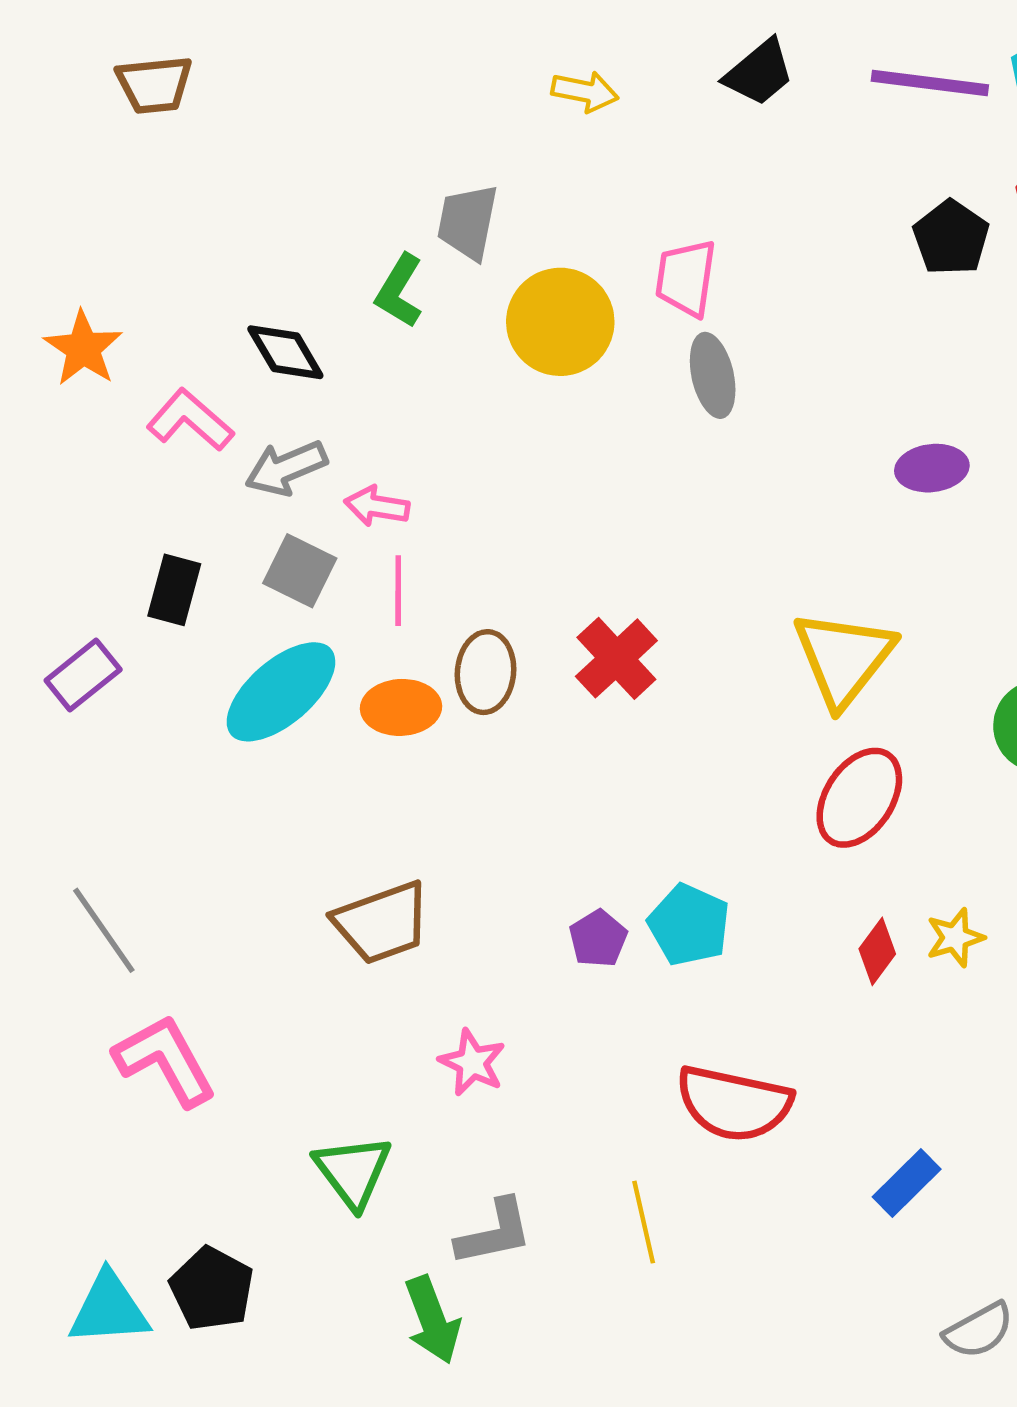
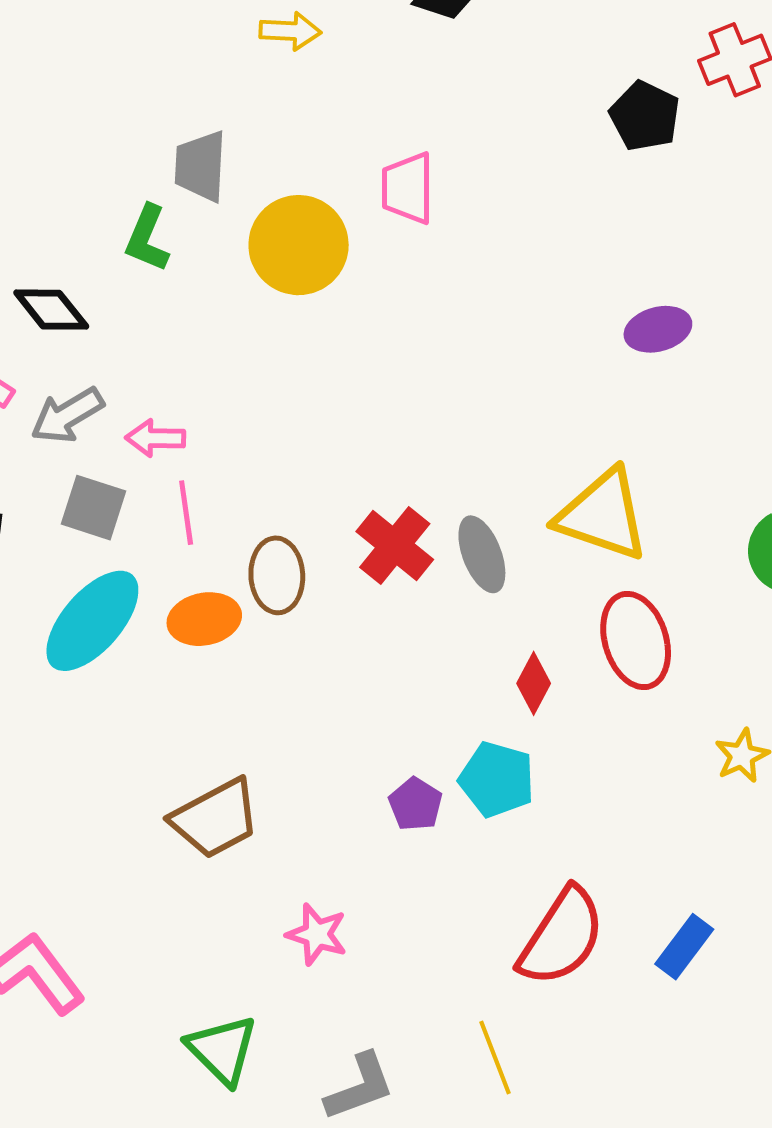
gray ellipse: (713, 375) -> (482, 554), moved
yellow triangle: (844, 658) -> (603, 515), turned -41
red ellipse: (859, 798) -> (636, 641), turned -42
red diamond: (877, 951) -> (534, 683), moved
red semicircle: (734, 1103) -> (562, 937), turned -61
blue rectangle: (907, 1183) -> (684, 947), moved

